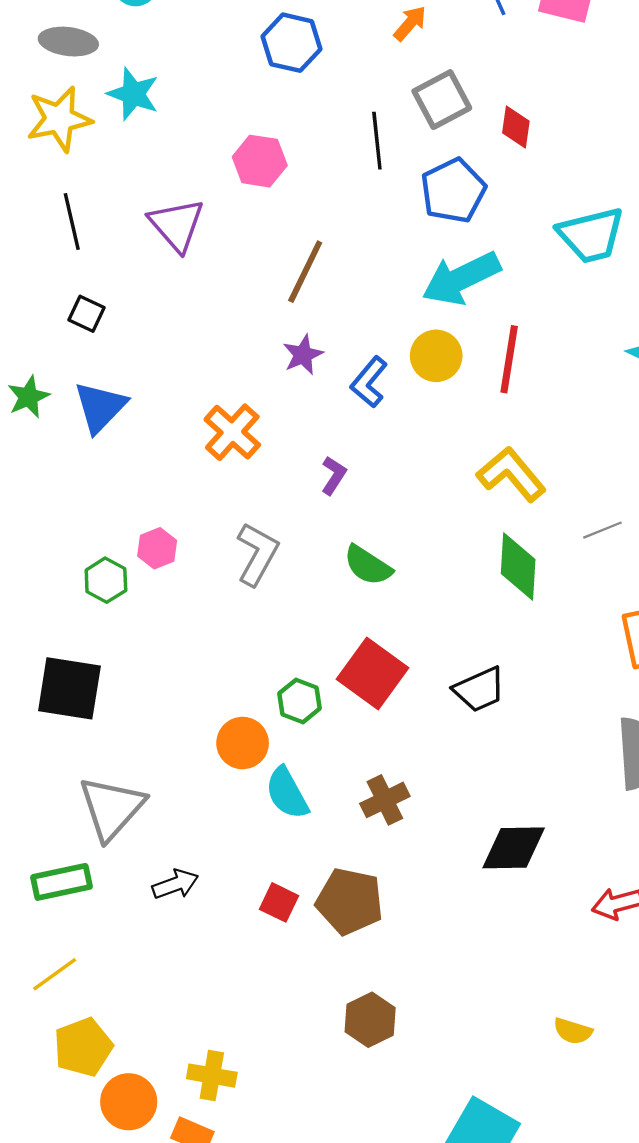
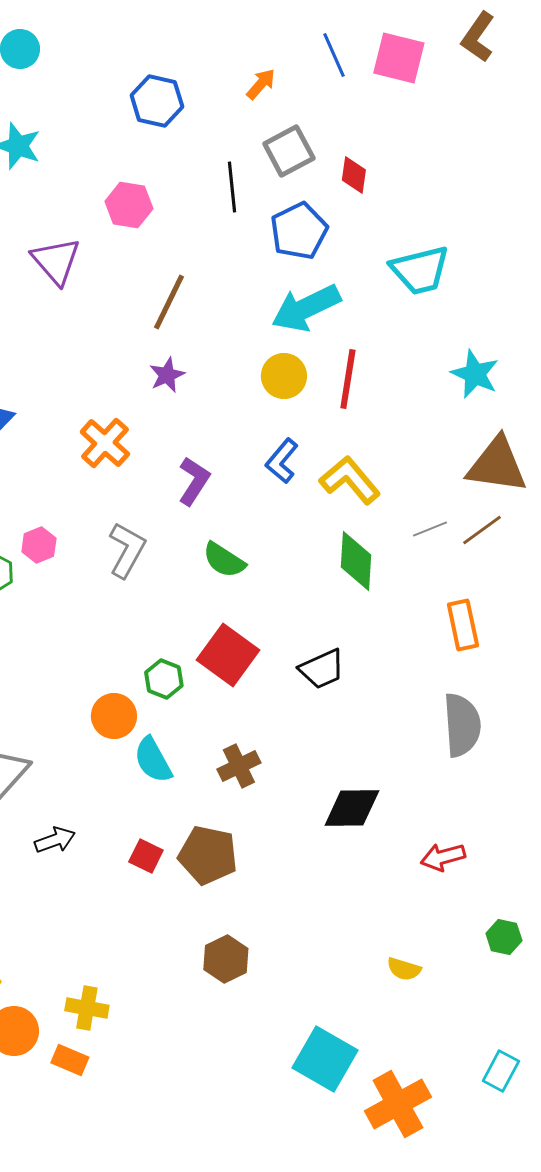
blue L-shape: (369, 382) -> (282, 461), moved
purple L-shape: (334, 475) -> (194, 481), size x1.4

